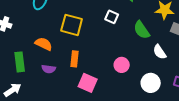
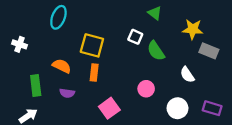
green semicircle: (142, 30) -> (156, 51), moved
orange rectangle: (75, 59) -> (94, 73), moved
pink square: (88, 83) -> (109, 108), turned 30

